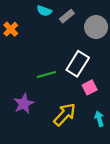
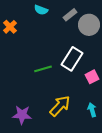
gray rectangle: (67, 16) -> (70, 15), moved
pink square: (90, 87) -> (92, 77), moved
purple star: (24, 104) -> (22, 115), moved, turned 30

